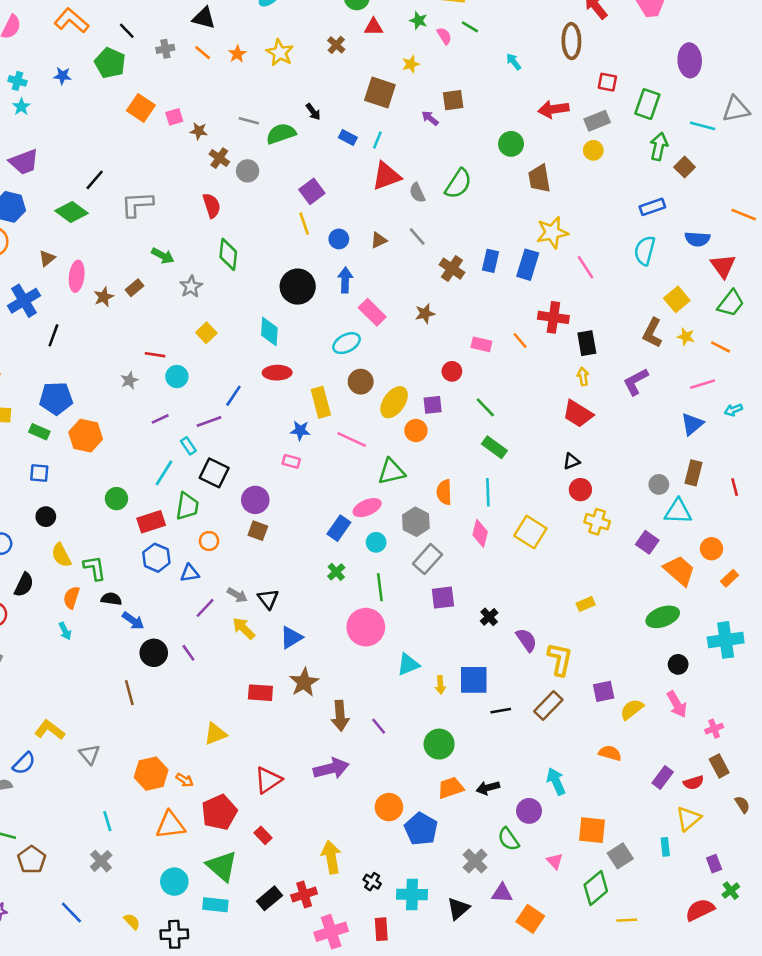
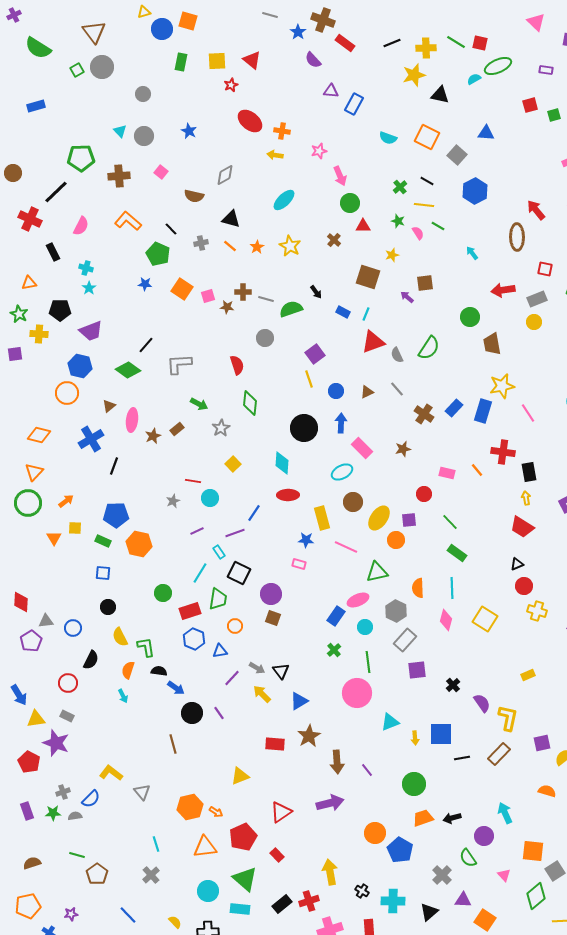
blue star: (62, 76) -> (145, 284), moved
brown cross: (219, 158) -> (243, 292), moved, turned -35
blue rectangle: (490, 261) -> (454, 408), turned 30

